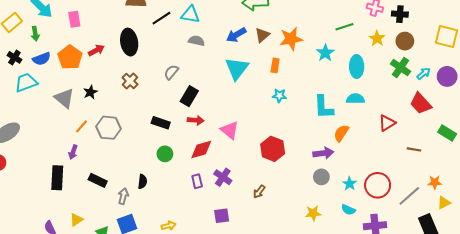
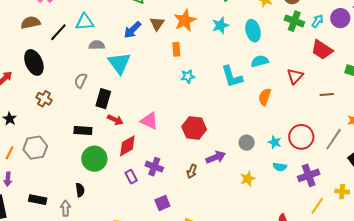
cyan star: (325, 53) -> (220, 25), turned 30
cyan triangle: (237, 68) -> (119, 63), moved
red arrow: (196, 120) -> (115, 120), turned 35
orange semicircle: (341, 133) -> (265, 97), moved
purple arrow: (323, 153) -> (216, 157), moved
green circle: (165, 154) -> (94, 159), size x1.6

